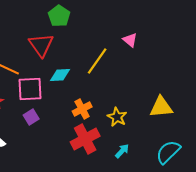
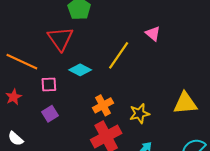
cyan diamond: (60, 75) -> (80, 70), turned 30
pink square: (30, 89) -> (49, 85), size x0.6
yellow star: (117, 117) -> (139, 114), turned 30

